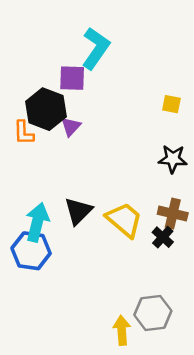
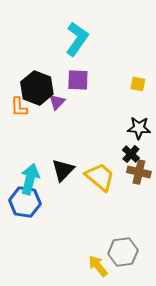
purple square: (72, 78) -> (78, 80), moved
black cross: (163, 237) -> (131, 154), moved
yellow arrow: (122, 330) -> (98, 266), turned -35

